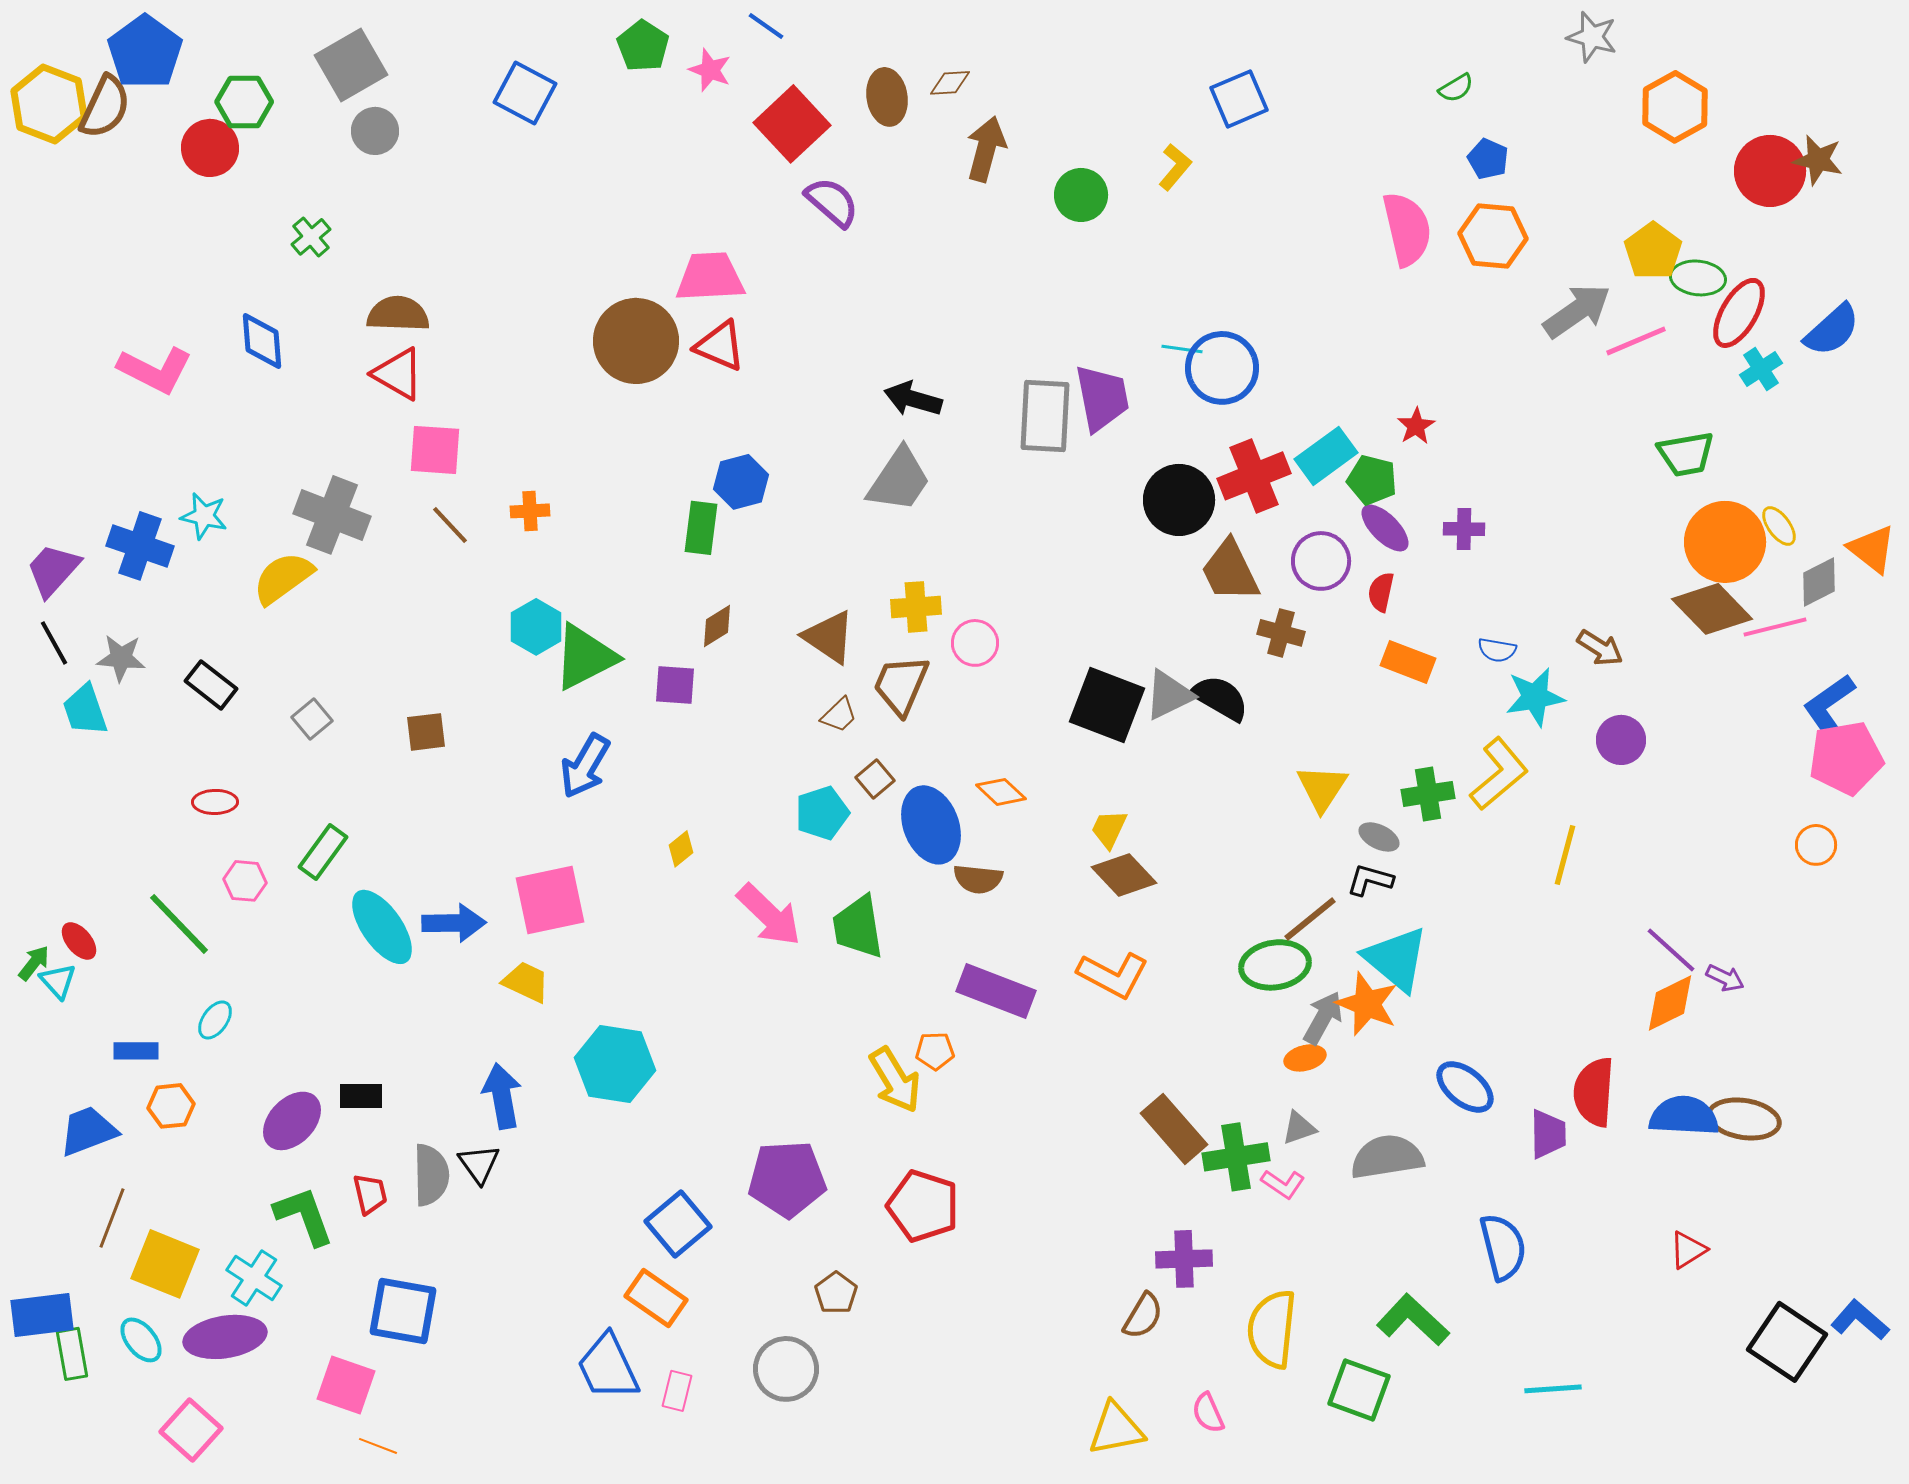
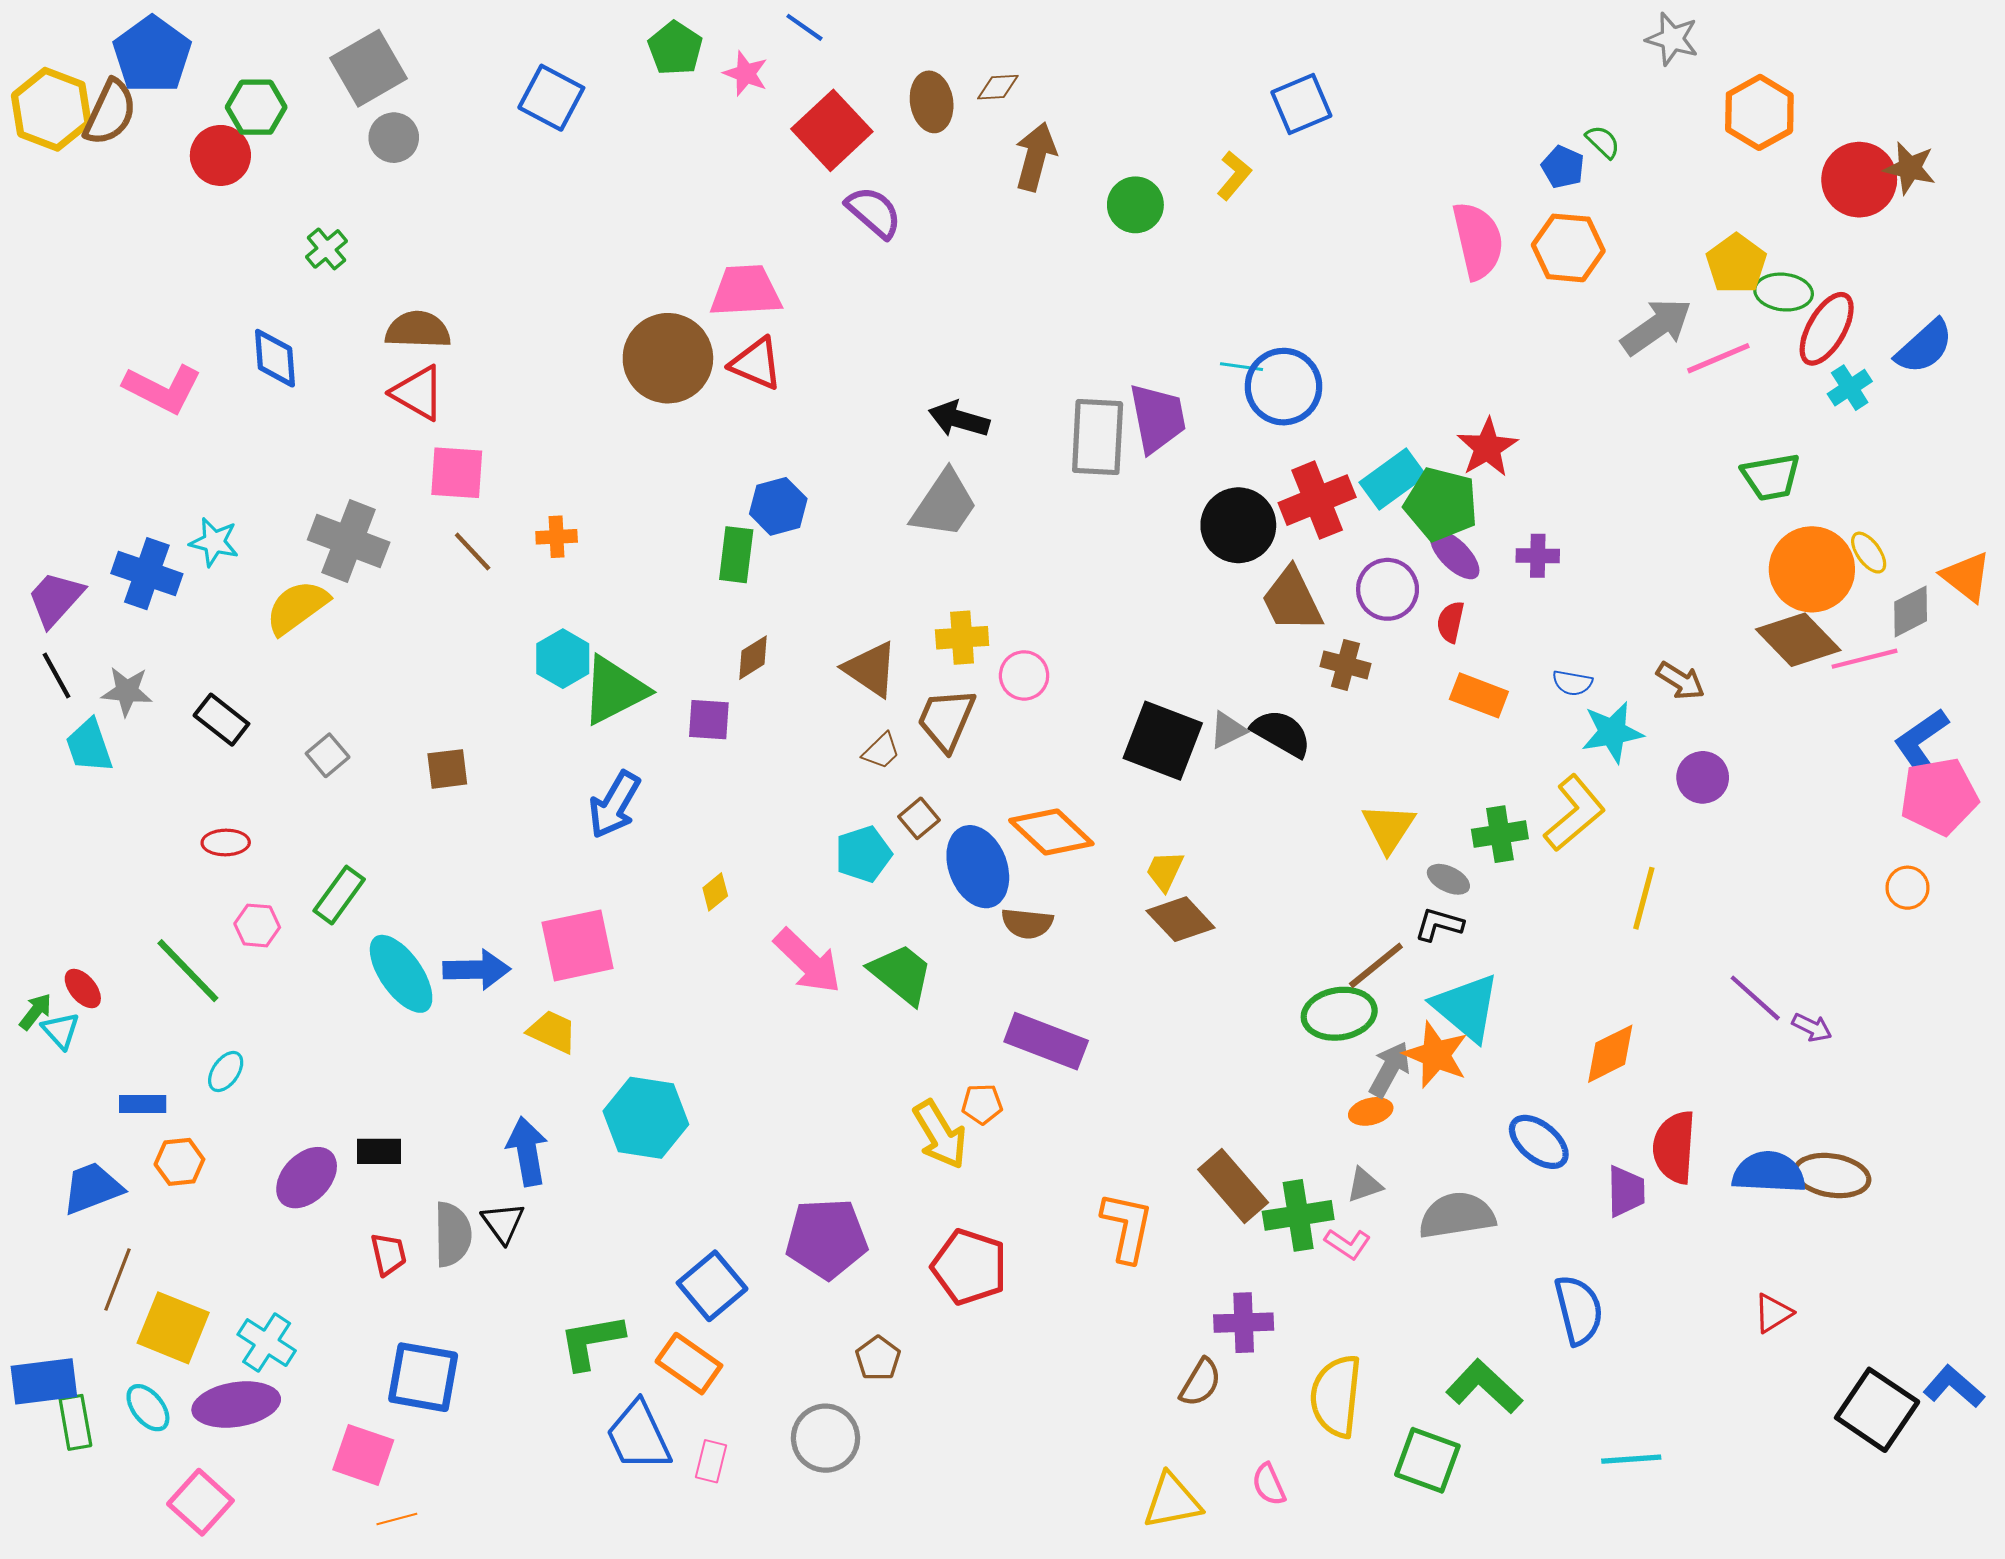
green semicircle: (1456, 88) -> (1603, 142), moved, turned -105
red star: (1416, 426) -> (1487, 448), size x1.5
green pentagon: (1372, 480) -> (1441, 504), size x1.4
gray triangle: (1169, 695) -> (1228, 730), size x0.7
orange diamond: (1001, 792) -> (1051, 832), size x1.6
green trapezoid: (858, 927) -> (901, 974), turned 138
orange L-shape: (1113, 975) -> (1127, 1227), moved, turned -106
orange diamond: (1670, 1003) -> (1610, 1054), moved
green L-shape: (304, 1216) -> (591, 1341), moved, turned -80
orange line: (378, 1446) -> (397, 1519), turned -36

